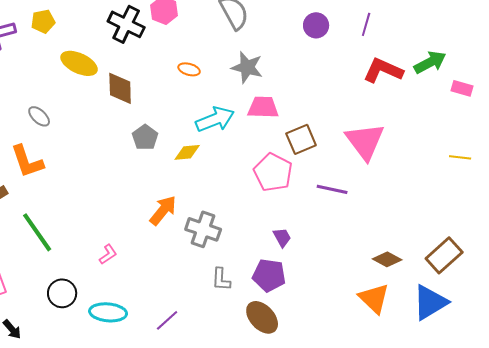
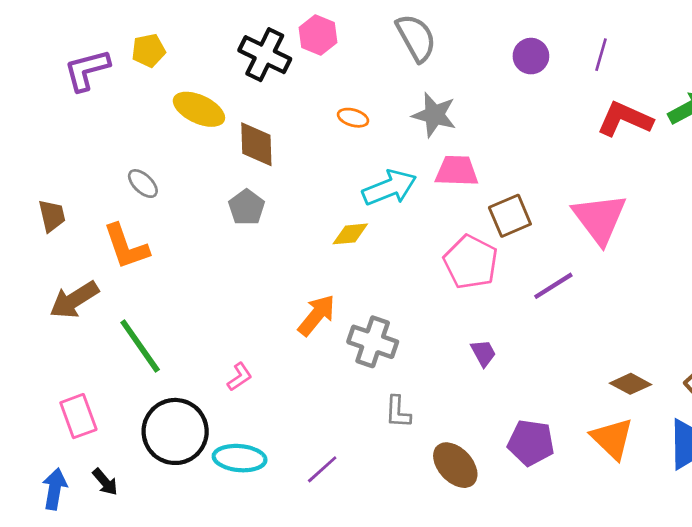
gray pentagon: (145, 137) -> (247, 207), moved
purple line: (332, 189) -> (553, 286), turned -44
purple pentagon: (269, 275) -> (531, 443), moved
black circle: (62, 293) -> (175, 431), size x1.6

